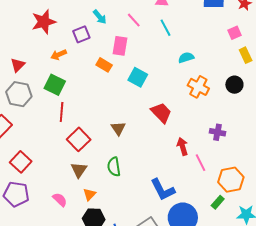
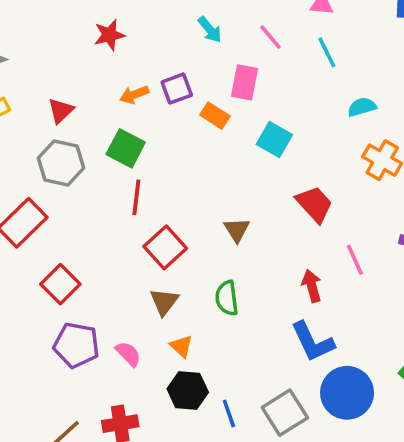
red star: (44, 22) -> (109, 35), size x0.7
purple square: (81, 34) -> (177, 89), moved
red arrow: (182, 147) -> (312, 286), moved
pink line: (201, 163) -> (355, 260), moved
purple pentagon: (16, 194) -> (76, 345), moved
orange triangle: (89, 194) -> (181, 346), turned -32

